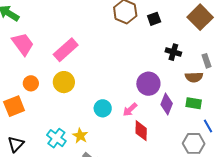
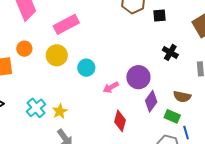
brown semicircle: (194, 77) -> (182, 97), moved
green rectangle: (194, 103) -> (172, 116), moved
cyan circle: (103, 108) -> (86, 68), moved
pink arrow: (130, 110) -> (111, 87), moved

